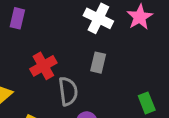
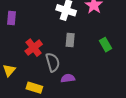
green rectangle: (147, 103) -> (106, 45), moved

